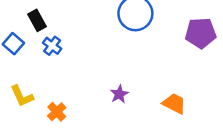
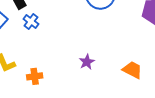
orange cross: (57, 112) -> (35, 76), turned 35

